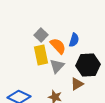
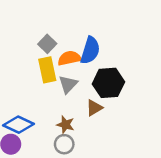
blue semicircle: (74, 40) -> (90, 50), size x1.5
orange semicircle: (58, 46) -> (69, 58), turned -60

